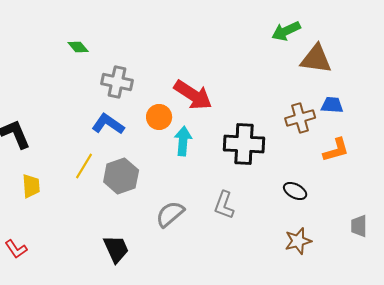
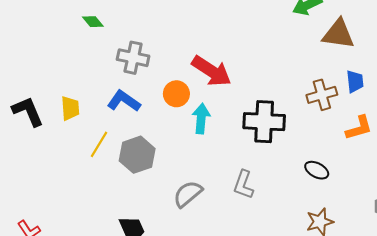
blue trapezoid: (332, 105) -> (355, 81), turned 80
yellow trapezoid: (31, 186) -> (70, 108), moved

